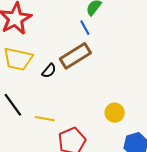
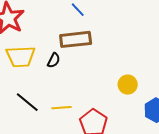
brown rectangle: (75, 56) -> (76, 39), turned 40

